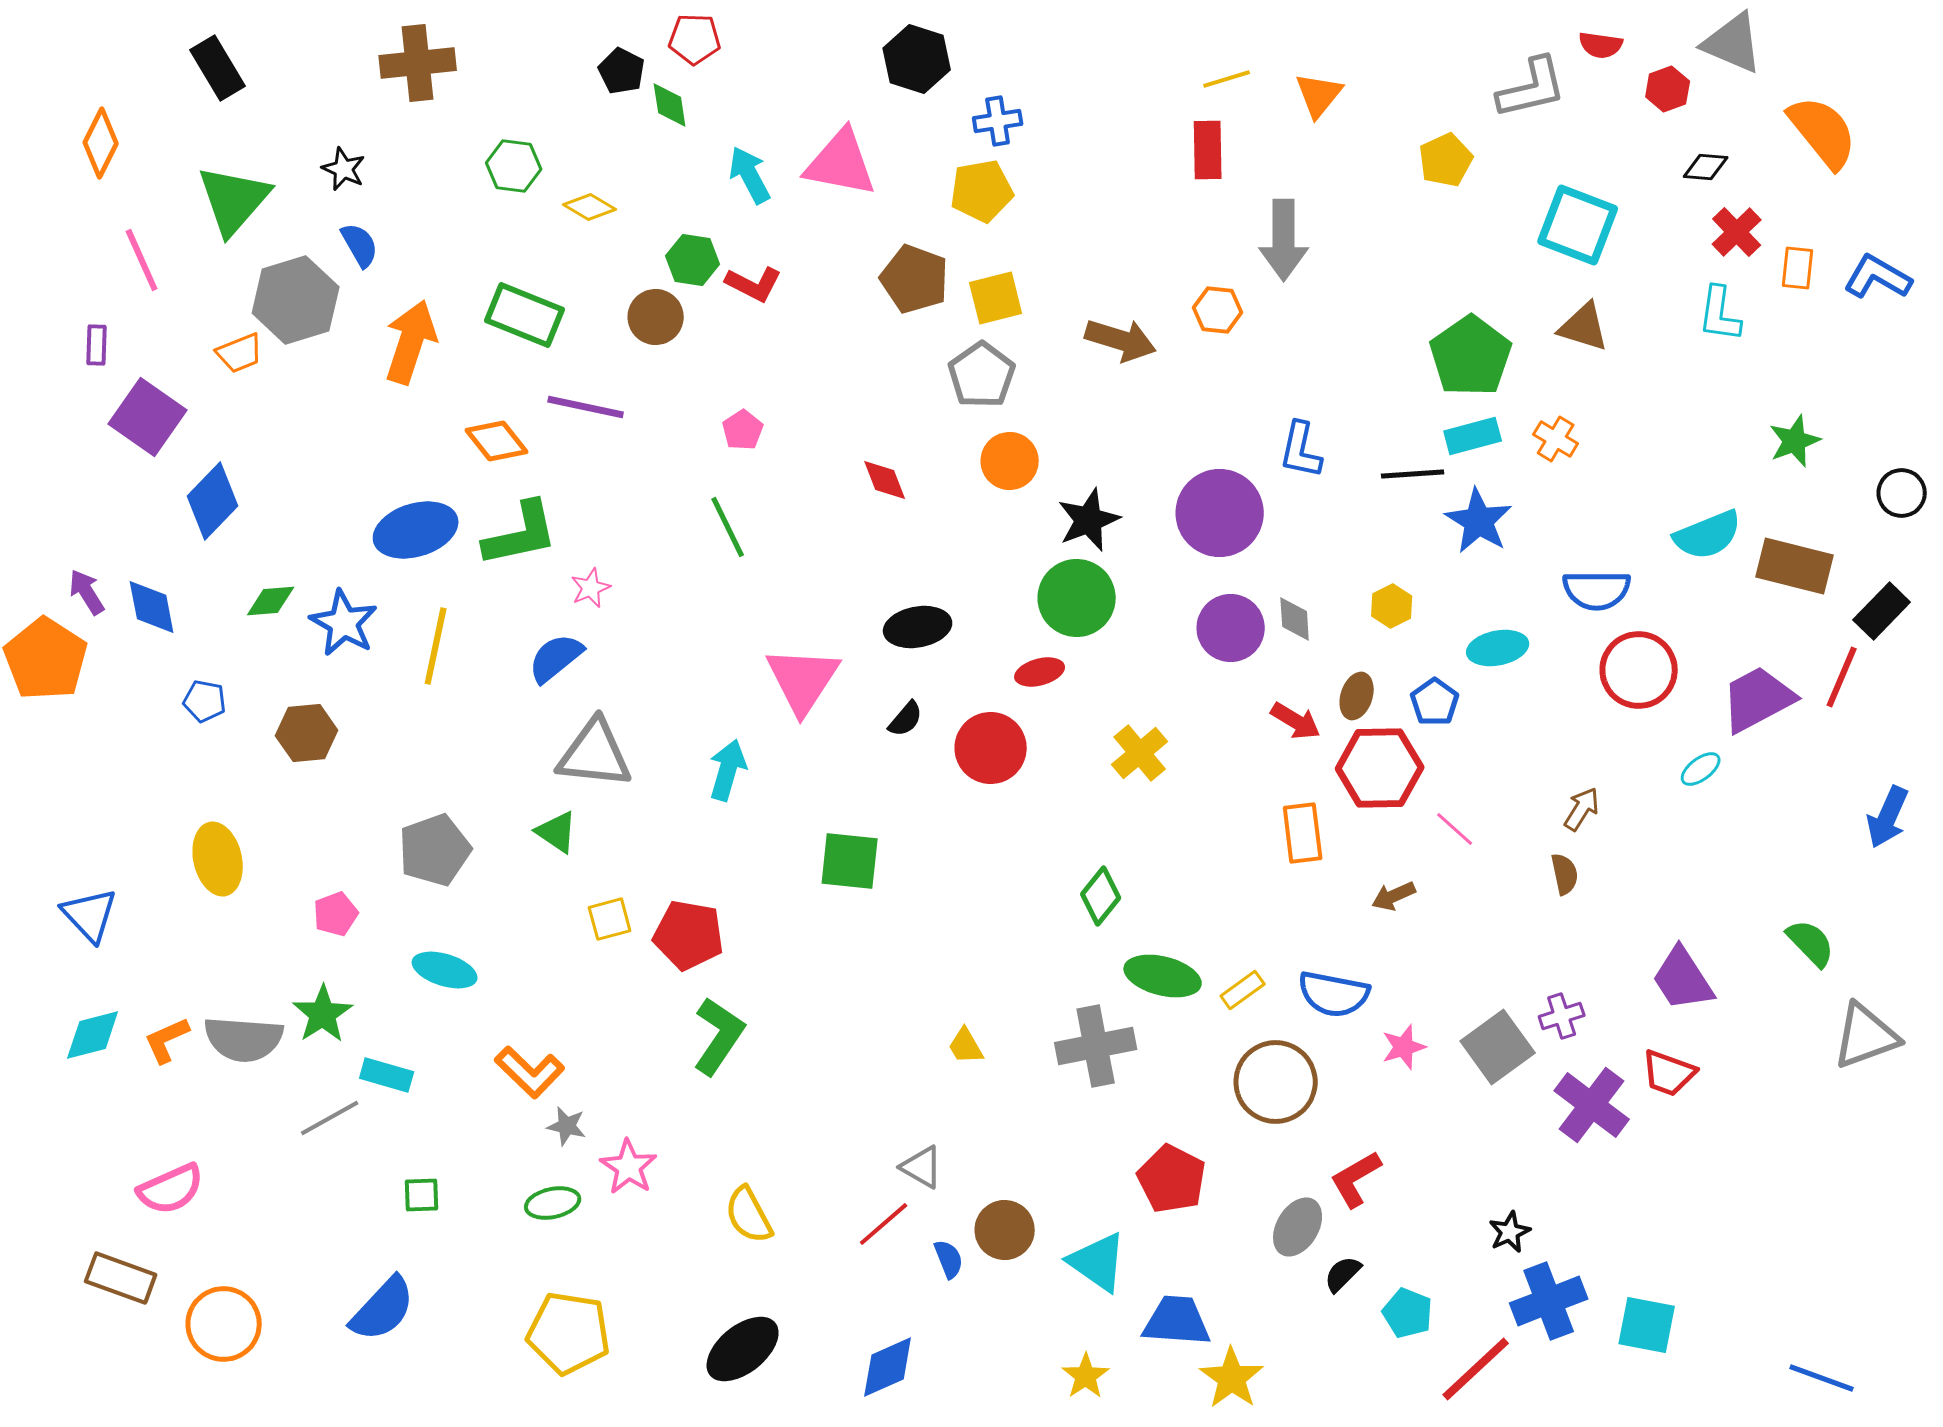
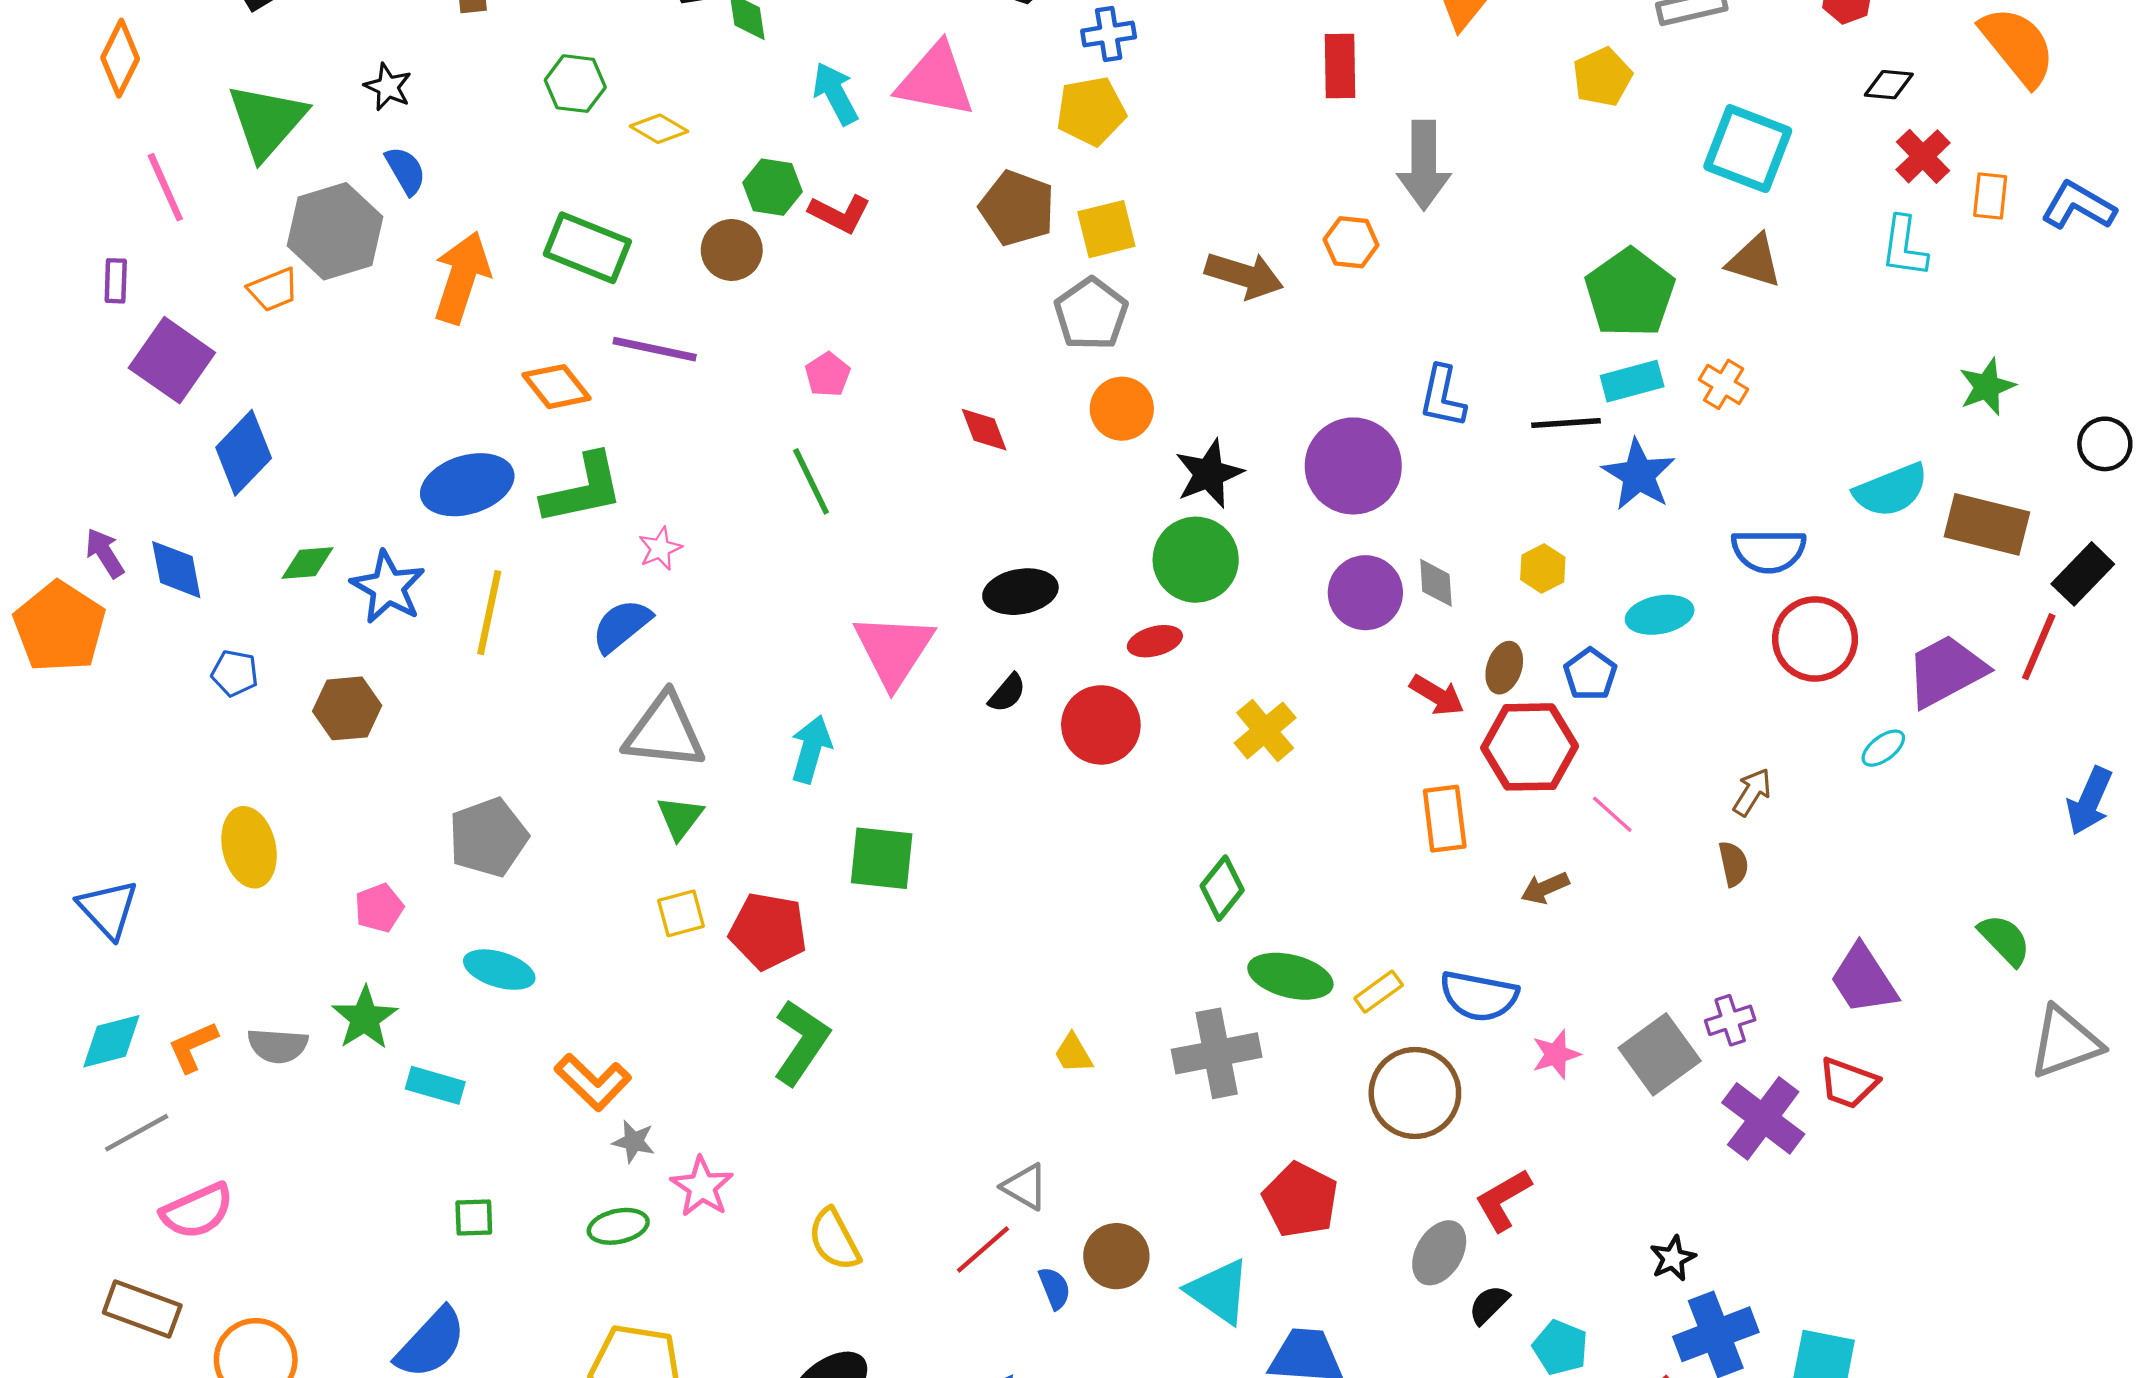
green triangle: (557, 832) -> (680, 818), moved, turned 33
green square: (850, 861) -> (882, 858), moved
gray semicircle: (244, 1039) -> (278, 1046), size x0.7
gray line: (330, 1118) -> (137, 1133), moved

